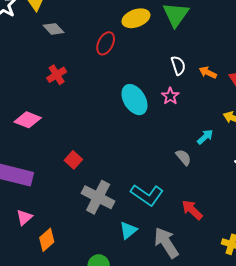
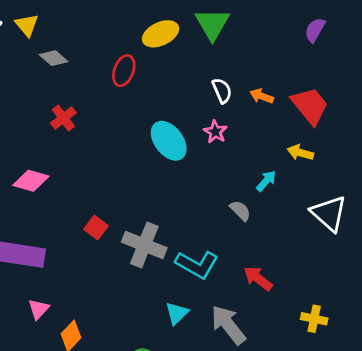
gray cross: (98, 197) -> (144, 245), moved

